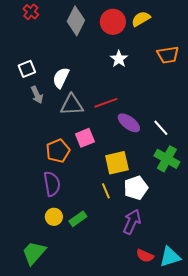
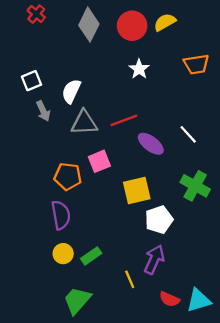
white line: (161, 128) -> (188, 134), moved
orange pentagon: (58, 151) -> (68, 176), turned 30
yellow line: (106, 191) -> (130, 279), moved
green trapezoid: (34, 253) -> (77, 300), moved

